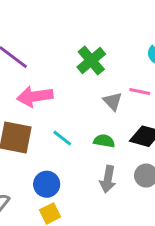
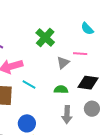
gray triangle: (113, 101) -> (63, 63), turned 40
cyan line: (62, 138) -> (29, 84), moved

